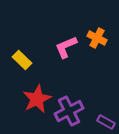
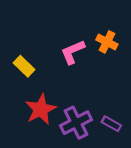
purple rectangle: (106, 122) -> (111, 124), moved

